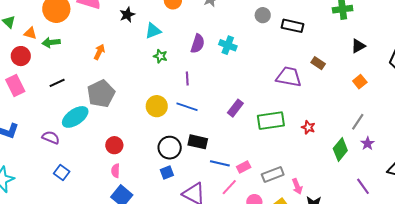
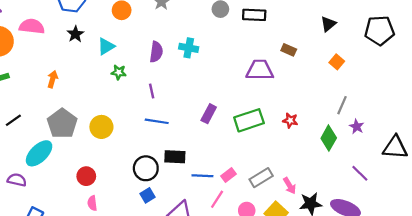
yellow circle: (157, 106) -> (101, 127), moved

